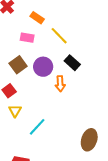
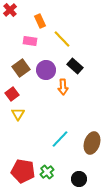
orange rectangle: (37, 18) -> (40, 21), turned 32
cyan line: (37, 127) -> (60, 139), moved

